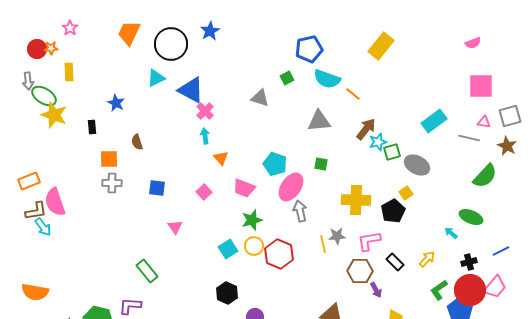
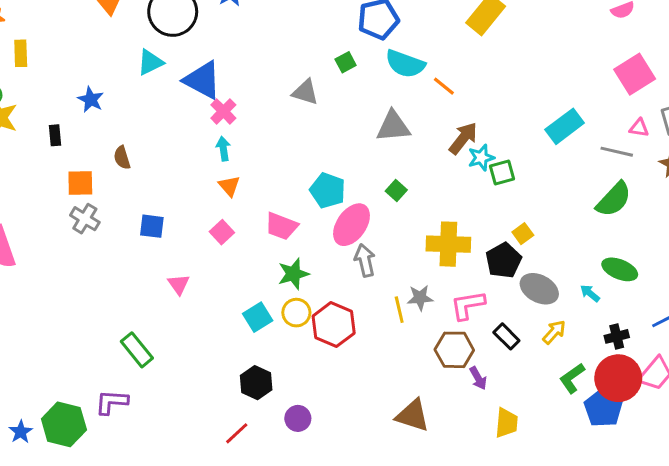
pink square: (481, 86) -> (635, 74), turned -32
orange triangle: (221, 158) -> (229, 186), moved
green square: (321, 164) -> (396, 190), turned 32
gray ellipse: (417, 165) -> (539, 289), moved
green semicircle: (485, 176) -> (614, 199), moved
gray cross: (112, 183) -> (85, 219), turned 30

